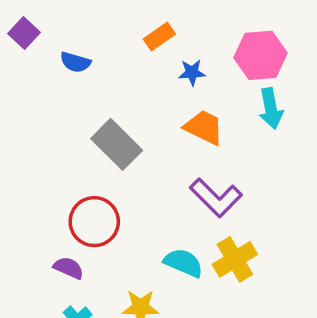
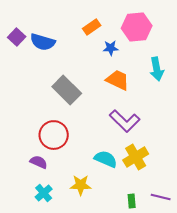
purple square: (24, 33) -> (17, 37), moved
pink hexagon: (261, 55) -> (137, 27), moved
blue semicircle: (75, 62) -> (43, 42), size x1.4

